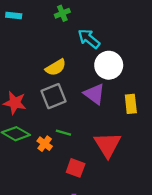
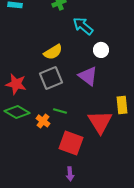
white circle: (109, 65) -> (101, 50), size x0.6
yellow rectangle: (131, 104) -> (122, 105), moved
red square: (76, 168) -> (71, 143), size x1.4

